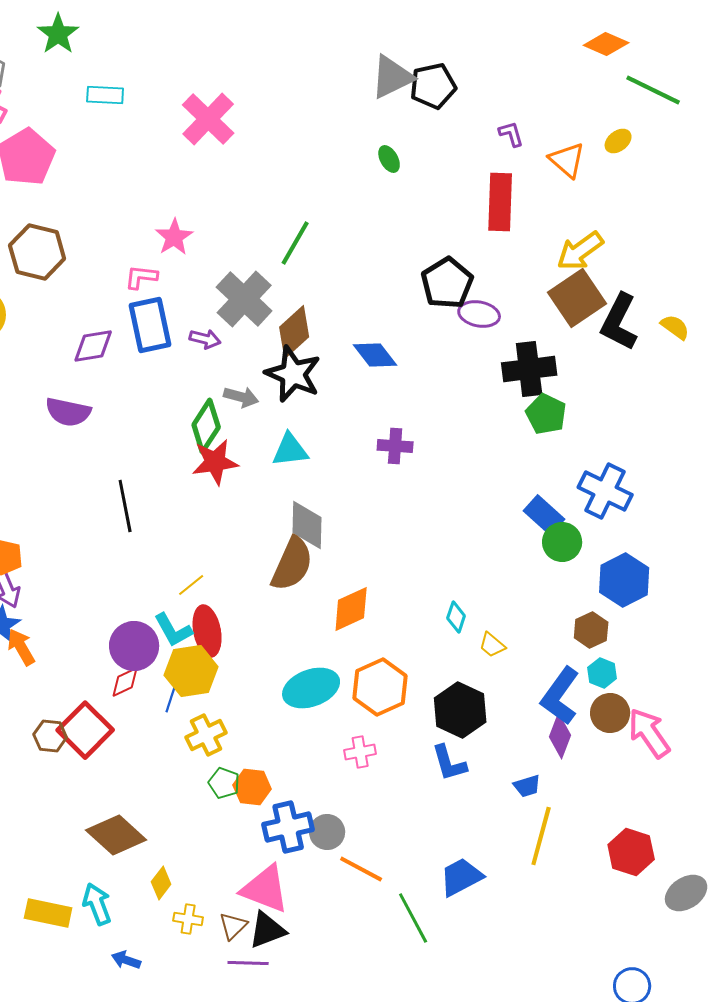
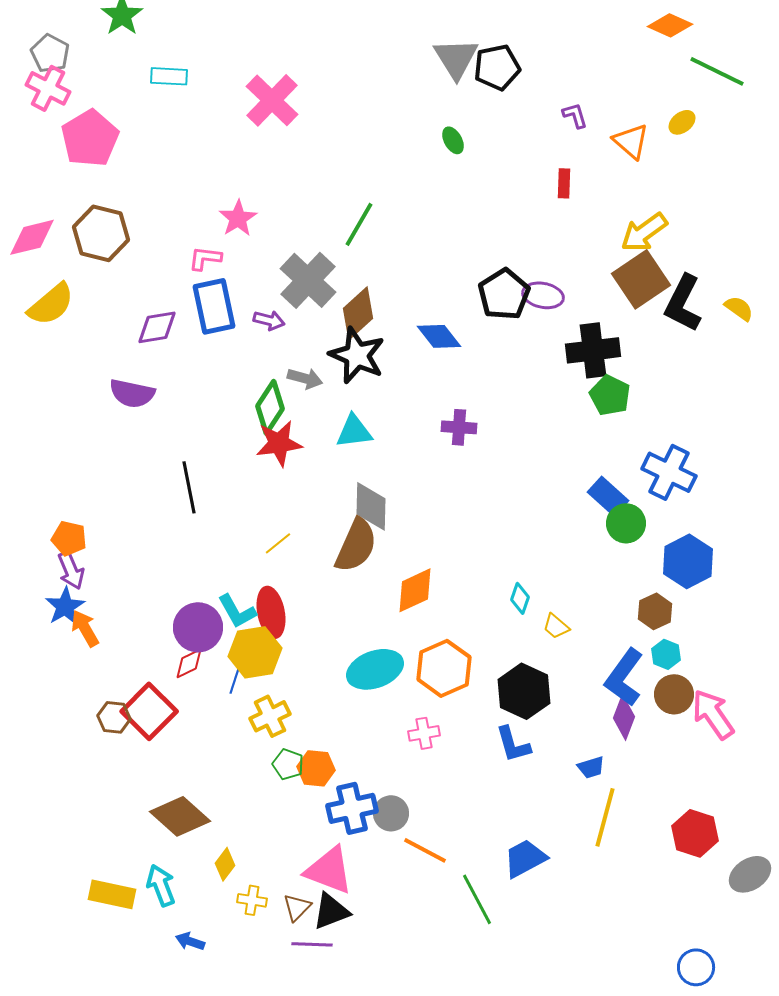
gray triangle: (392, 77) -> (456, 58), turned -36
red rectangle: (500, 202) -> (564, 183), size x0.5
black pentagon: (447, 283) -> (504, 294), moved
yellow line: (191, 585) -> (278, 543), moved

